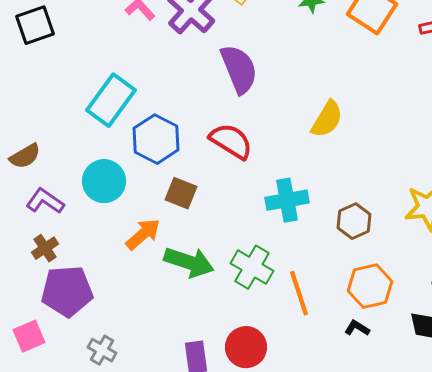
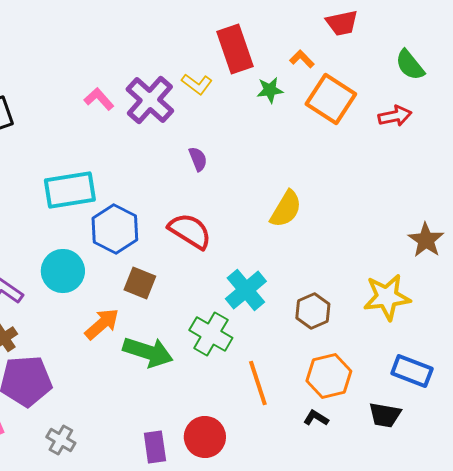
purple semicircle: (239, 69) -> (198, 159), size x0.5
cyan rectangle: (111, 100) -> (70, 190), turned 45
cyan cross: (287, 200) -> (246, 290), turned -30
green cross: (252, 267) -> (211, 334), moved

